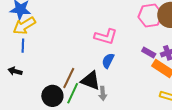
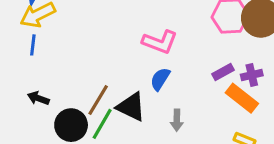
purple rectangle: (149, 52) -> (223, 72), turned -64
black arrow: (15, 71) -> (38, 98), moved
gray arrow: (103, 93) -> (177, 120), moved

